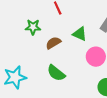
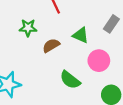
green semicircle: (56, 73) -> (70, 80), moved

